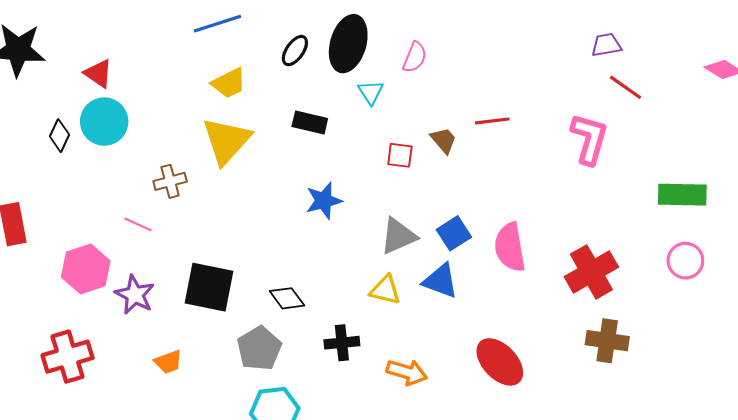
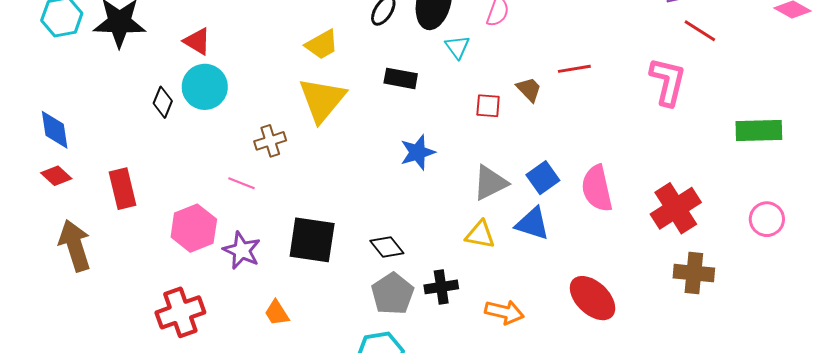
pink circle: (685, 261) -> (767, 219), moved
gray pentagon: (259, 348) -> (393, 294), moved
orange trapezoid: (168, 362) -> (277, 313), turned 80

